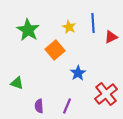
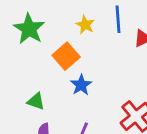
blue star: (78, 73) -> (81, 85), moved
green triangle: (17, 83) -> (36, 101), moved

